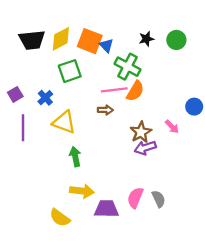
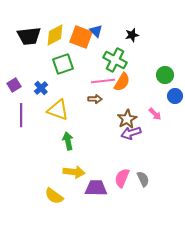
green circle: (176, 40) -> (165, 75), moved
blue triangle: (106, 46) -> (96, 31), moved

